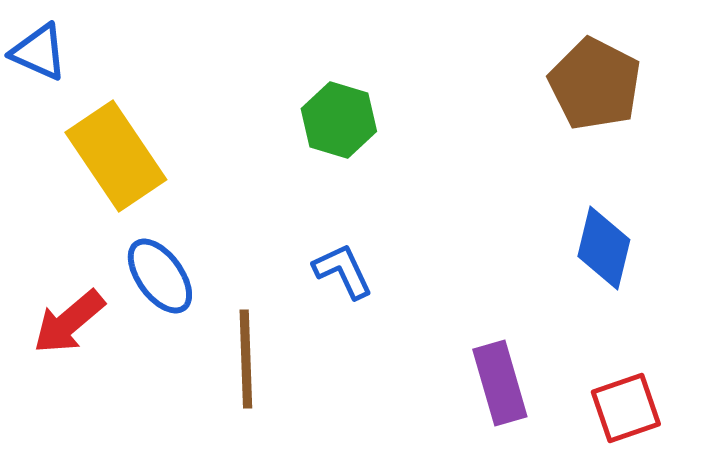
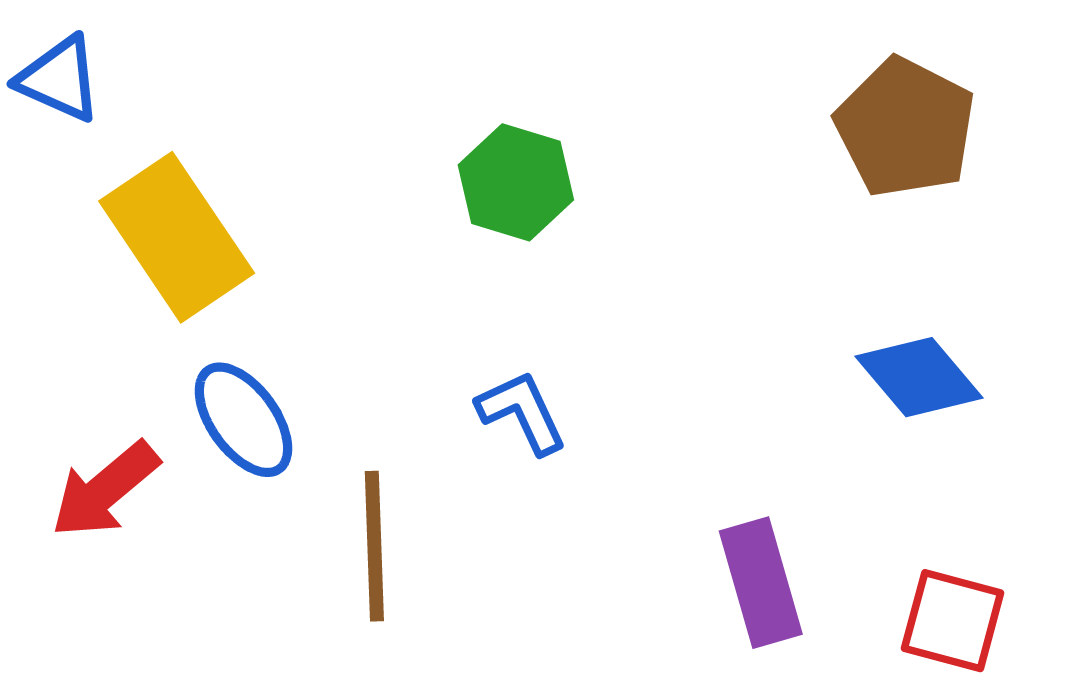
blue diamond: (604, 248) -> (919, 377), turned -54
red square: (626, 408) -> (953, 621), turned 34

